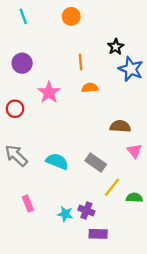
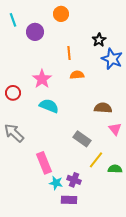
cyan line: (23, 16) -> (13, 20), moved
purple circle: (22, 63) -> (35, 32), moved
cyan semicircle: (57, 161) -> (49, 106), moved
pink rectangle: (28, 203) -> (44, 163), moved, size x1.5
purple rectangle: (98, 234) -> (69, 200), moved

